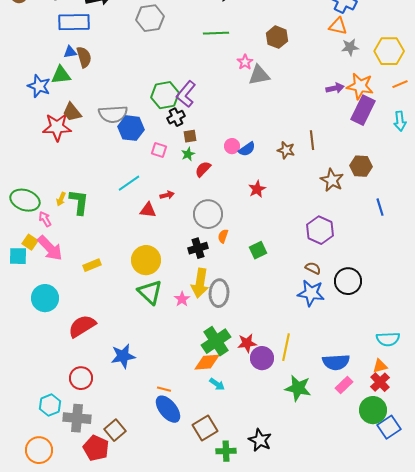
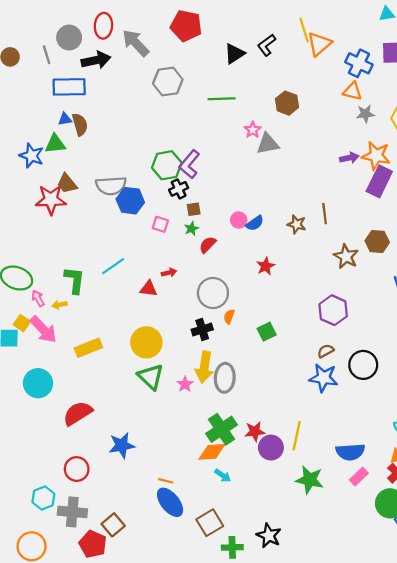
gray hexagon: (150, 18) -> (168, 82), moved
cyan line: (129, 183) -> (113, 266), moved
yellow arrow: (61, 199) -> (59, 305), moved, turned 56
yellow rectangle: (92, 265) -> (88, 348), size x1.4
brown semicircle: (313, 268) -> (326, 351), turned -56

